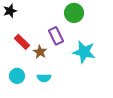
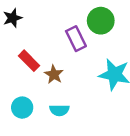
purple rectangle: (56, 36) -> (76, 39), moved

